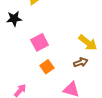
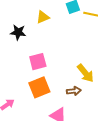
orange square: (47, 67) -> (39, 87), size x1.5

